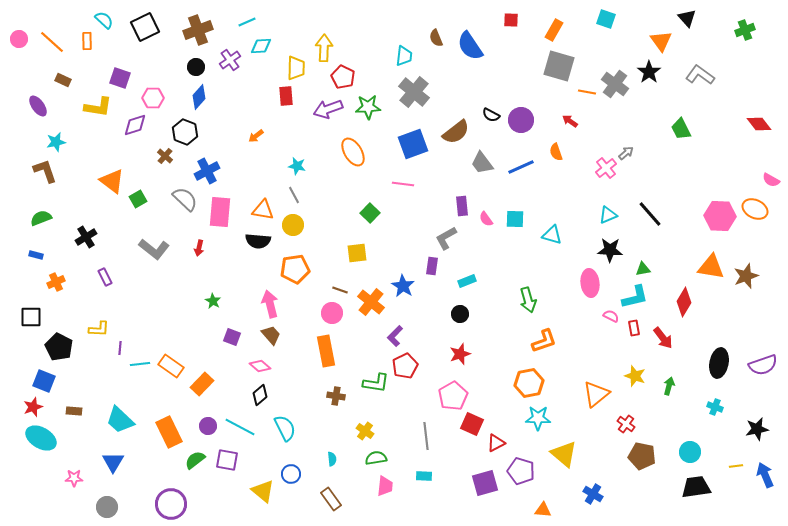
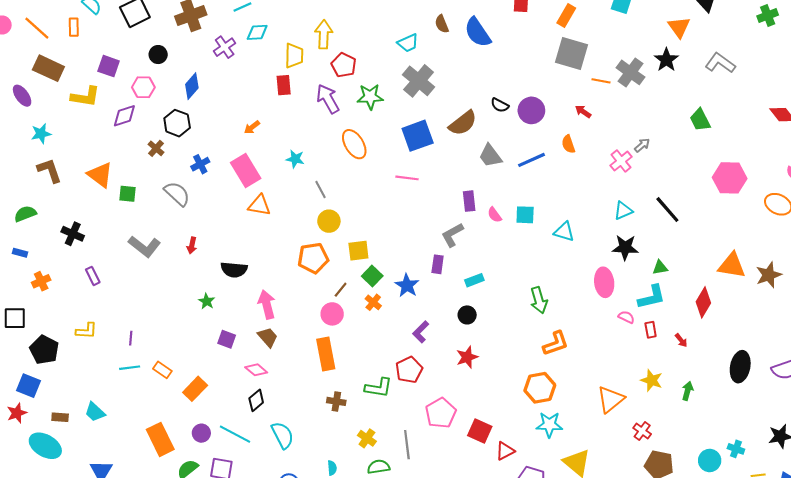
cyan trapezoid: (404, 56) -> (408, 43), turned 60
black circle: (196, 67) -> (158, 55), moved
brown rectangle: (63, 80) -> (48, 68), size x1.8
purple arrow: (328, 109) -> (328, 99), turned 80
brown L-shape: (45, 171) -> (49, 171), moved
blue cross: (207, 171) -> (200, 164), size x0.7
gray line: (294, 195) -> (321, 189), moved
green square: (138, 199) -> (128, 194), turned 36
pink rectangle: (220, 212) -> (246, 171), moved, turned -36
green square: (370, 213) -> (372, 276), moved
pink hexagon: (720, 216) -> (730, 178), moved
yellow circle: (293, 225) -> (329, 221), moved
black cross: (86, 237) -> (73, 234), turned -35
black semicircle: (258, 241) -> (234, 270), moved
orange pentagon: (295, 269) -> (313, 258), moved
brown line: (340, 290) -> (341, 290), turned -70
orange cross: (371, 302) -> (373, 302), size x0.6
purple L-shape: (395, 336) -> (421, 332), moved
red arrow: (663, 338) -> (681, 340), size x0.6
purple line: (120, 348) -> (131, 338), moved
orange rectangle: (171, 366) -> (162, 370), size x0.7
pink pentagon: (453, 396) -> (441, 413), moved
cyan cross: (715, 407) -> (736, 449), moved
cyan trapezoid: (120, 420) -> (95, 412), moved, size x0.7
gray line: (426, 436) -> (407, 445), moved
cyan ellipse: (41, 438) -> (45, 446), moved

